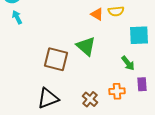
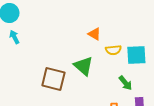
yellow semicircle: (116, 11) -> (113, 50), moved

